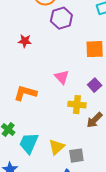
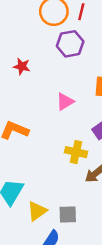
pink triangle: (62, 77) -> (65, 102), moved, turned 35
yellow triangle: (57, 147) -> (37, 211), moved

